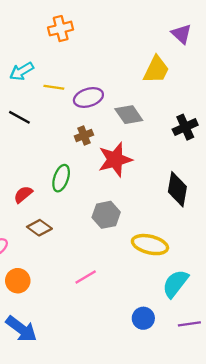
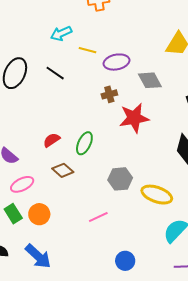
green ellipse: (61, 178) -> (84, 143), moved
gray hexagon: (106, 215) -> (120, 179), moved
blue circle: (143, 318) -> (125, 261), moved

